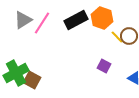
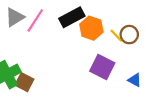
orange hexagon: (102, 18) -> (91, 28), moved
purple square: (104, 66) -> (102, 67), size x1.6

